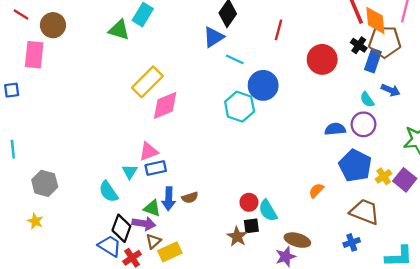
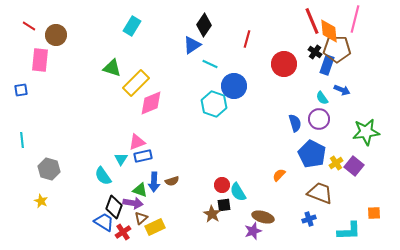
green triangle: (119, 30) -> (112, 68), moved
blue semicircle: (335, 129) -> (295, 123), turned 78

